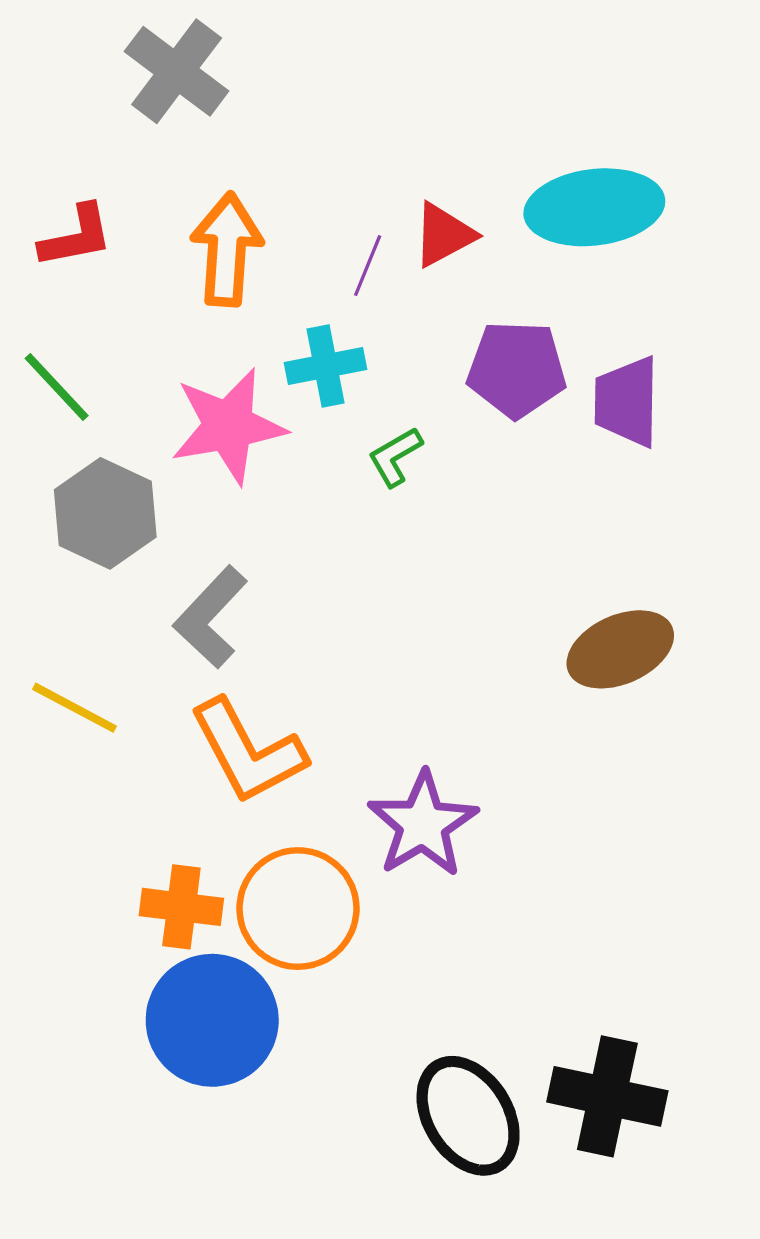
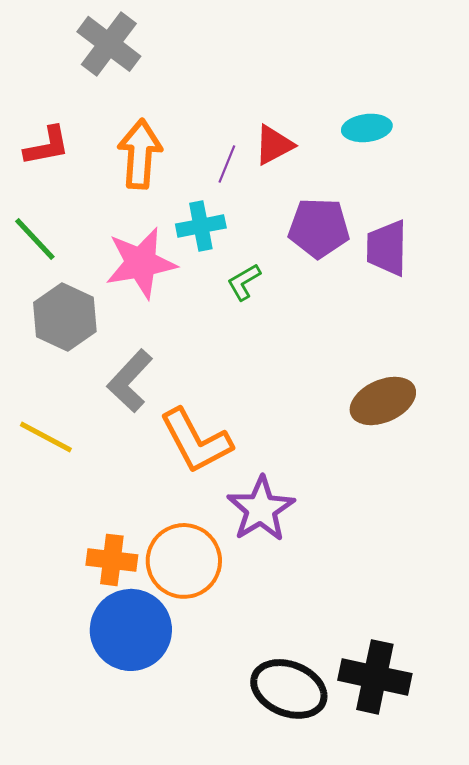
cyan ellipse: (594, 207) -> (367, 128), size x0.6
orange L-shape: (248, 751) -> (196, 441), moved
black ellipse: (468, 1116) -> (289, 689), turned -36

